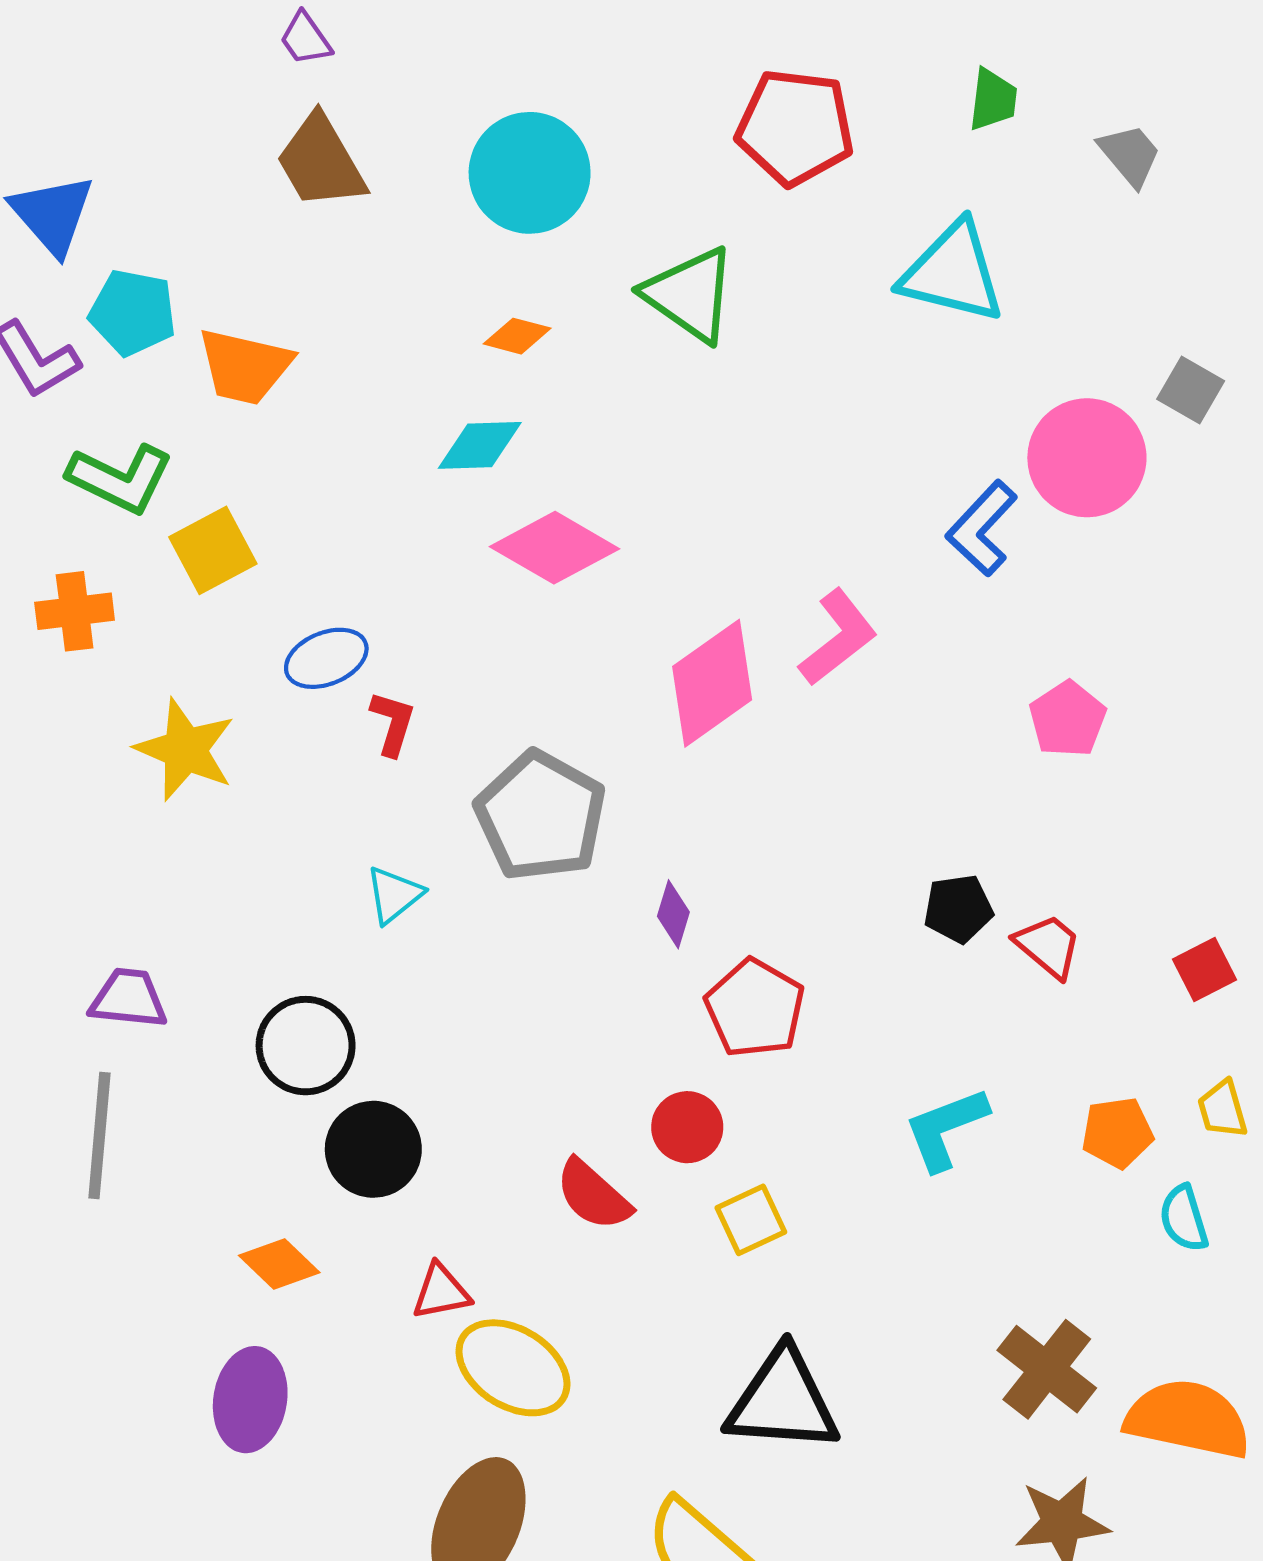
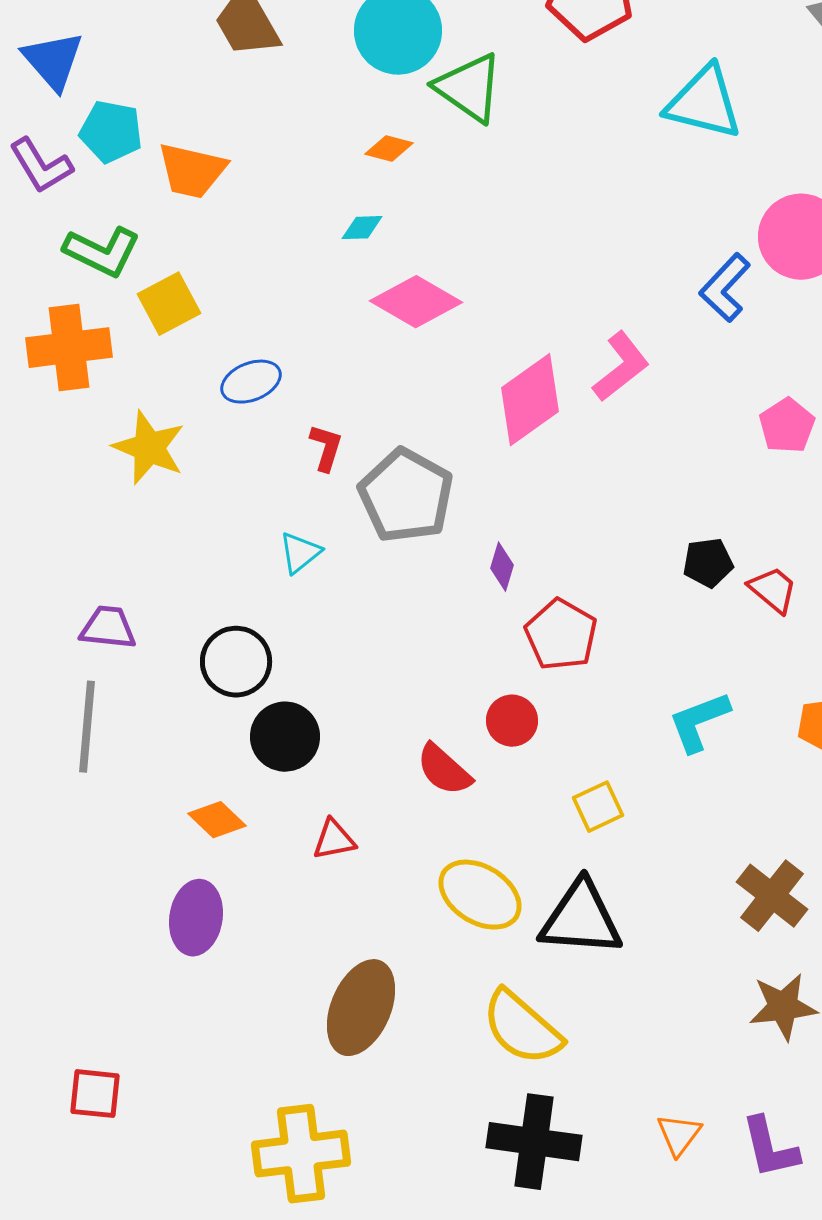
green triangle: (690, 295) -> (469, 88), moved
cyan diamond: (480, 445) -> (362, 228), size x0.7
orange cross: (75, 611) -> (69, 348), size x1.5
red L-shape: (393, 723) -> (326, 448), moved
yellow square: (751, 1220) -> (598, 807), moved
yellow ellipse: (513, 1368) -> (480, 895), moved

